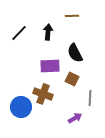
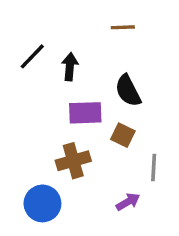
black arrow: (48, 32) -> (70, 67), moved
brown cross: (43, 94) -> (73, 161), turned -36
blue circle: (21, 107) -> (42, 203), moved

